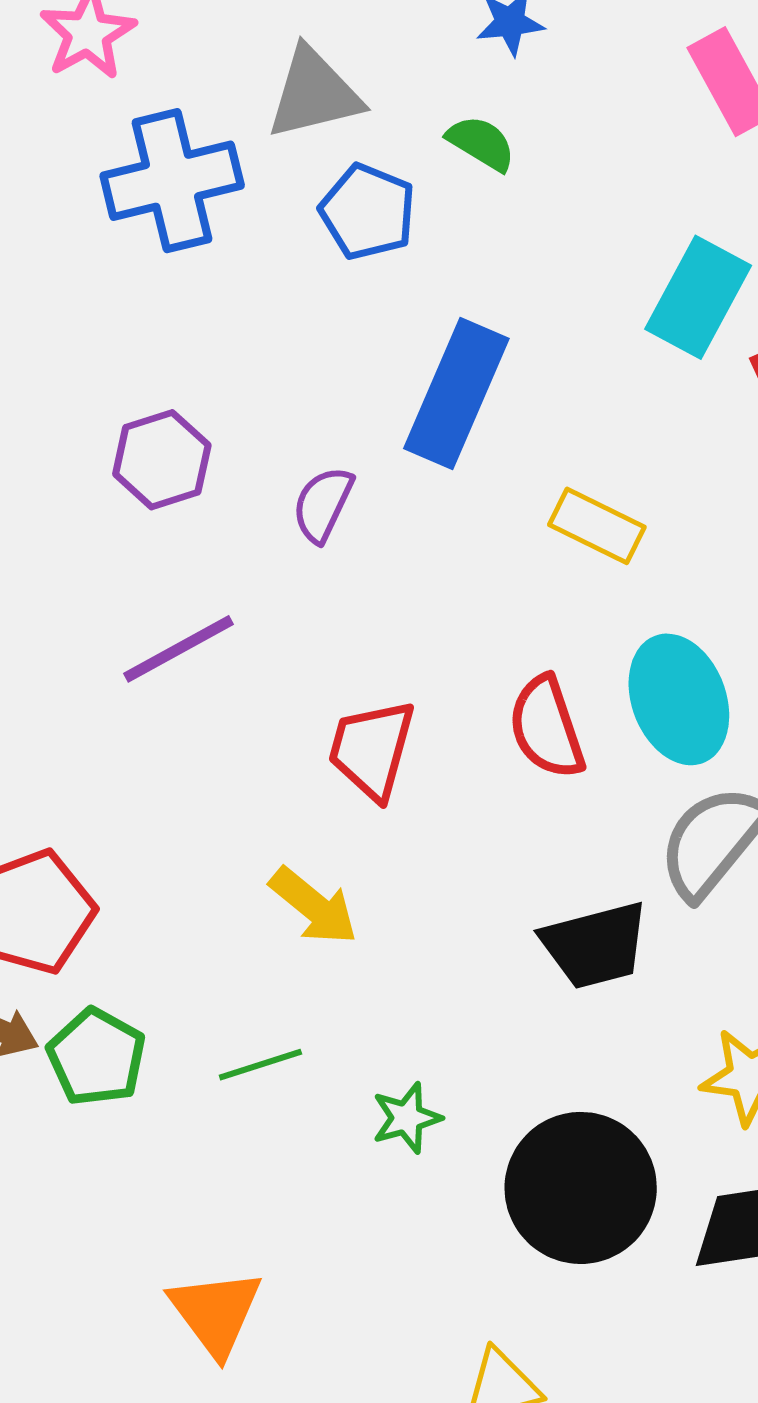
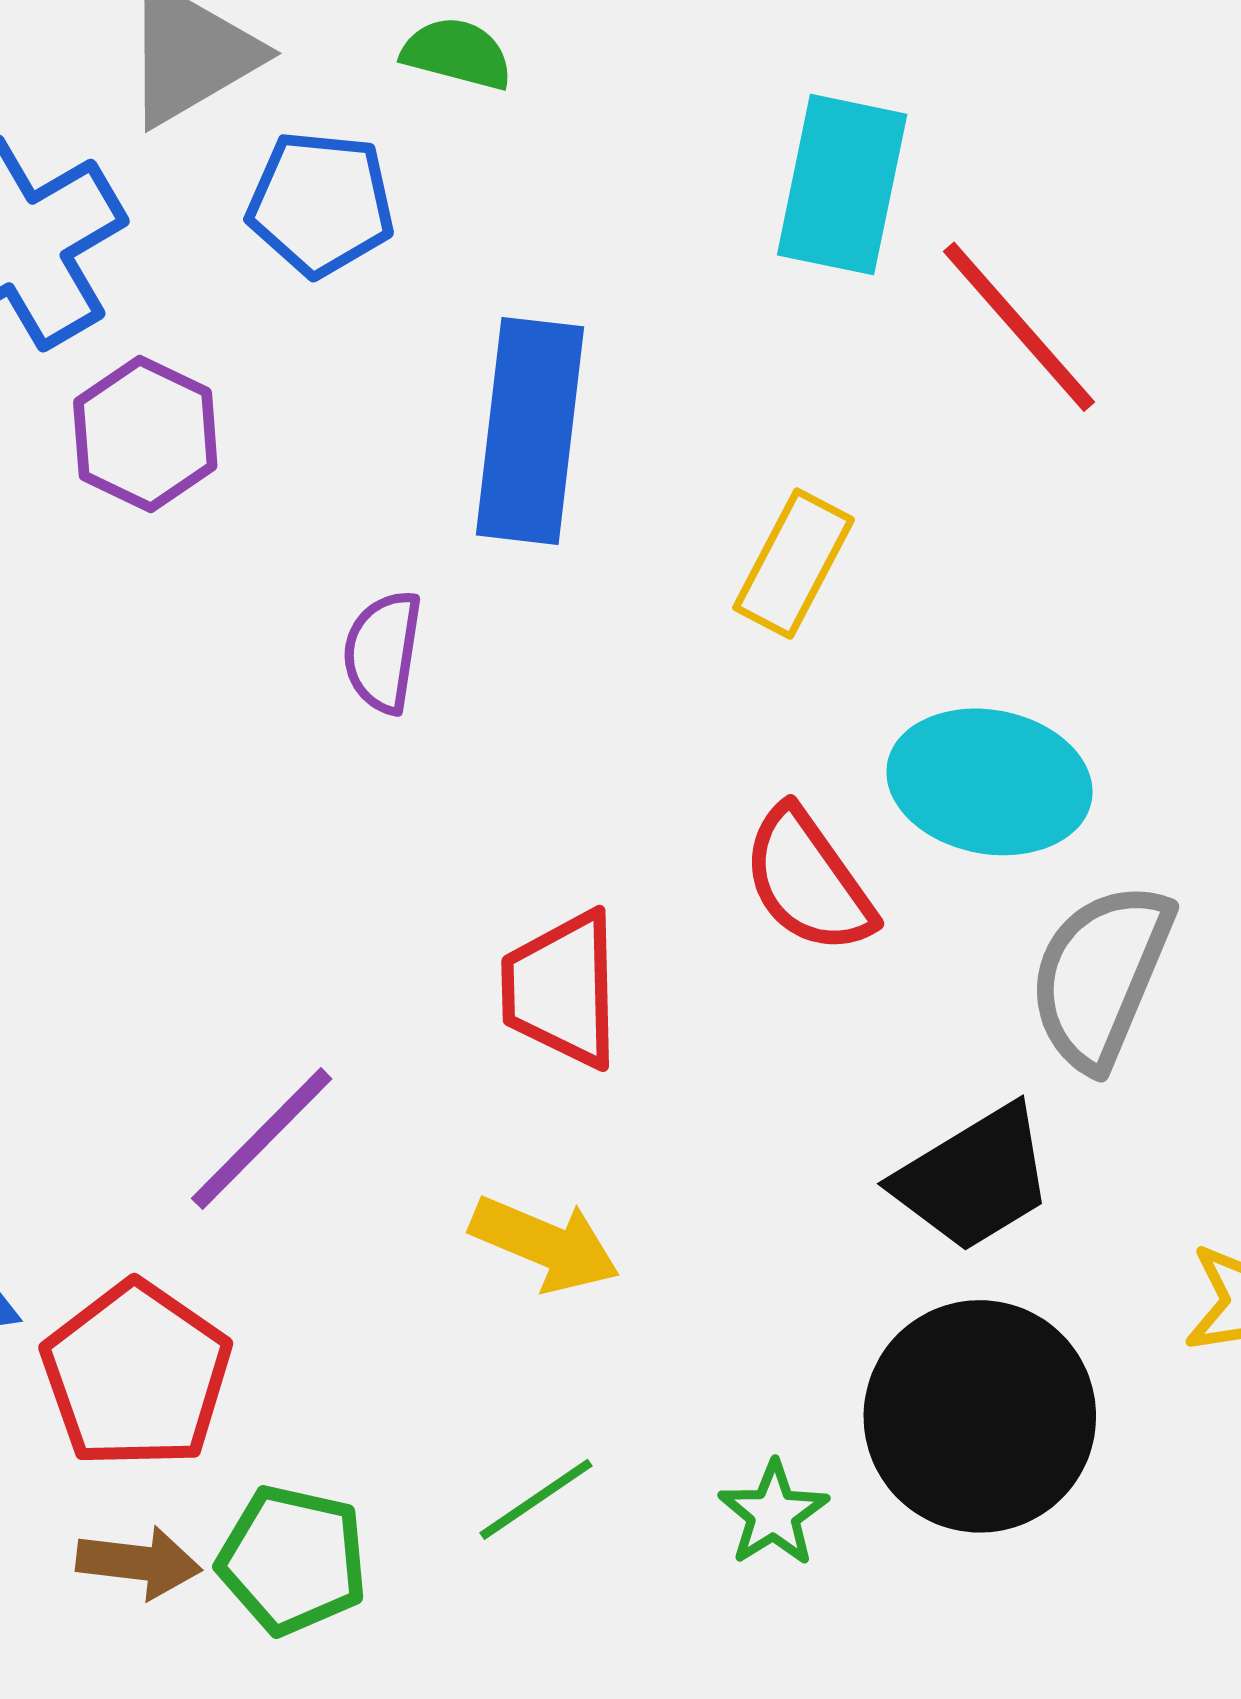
purple hexagon: (162, 460) -> (145, 434), moved
yellow rectangle: (597, 526) -> (794, 564), turned -72
purple line: (178, 649) -> (262, 1139), moved
cyan ellipse: (679, 699) -> (989, 782), turned -42
black circle: (581, 1188) -> (980, 1416), moved

